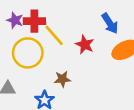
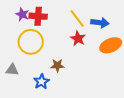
blue arrow: (110, 23) -> (100, 23), turned -54
yellow line: (54, 35) -> (77, 18), moved

